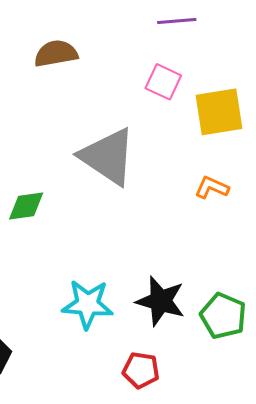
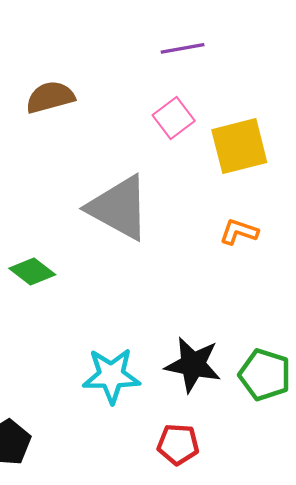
pink square: (163, 82) -> (174, 118), turned 33
green diamond: (26, 206) -> (32, 272), turned 51

